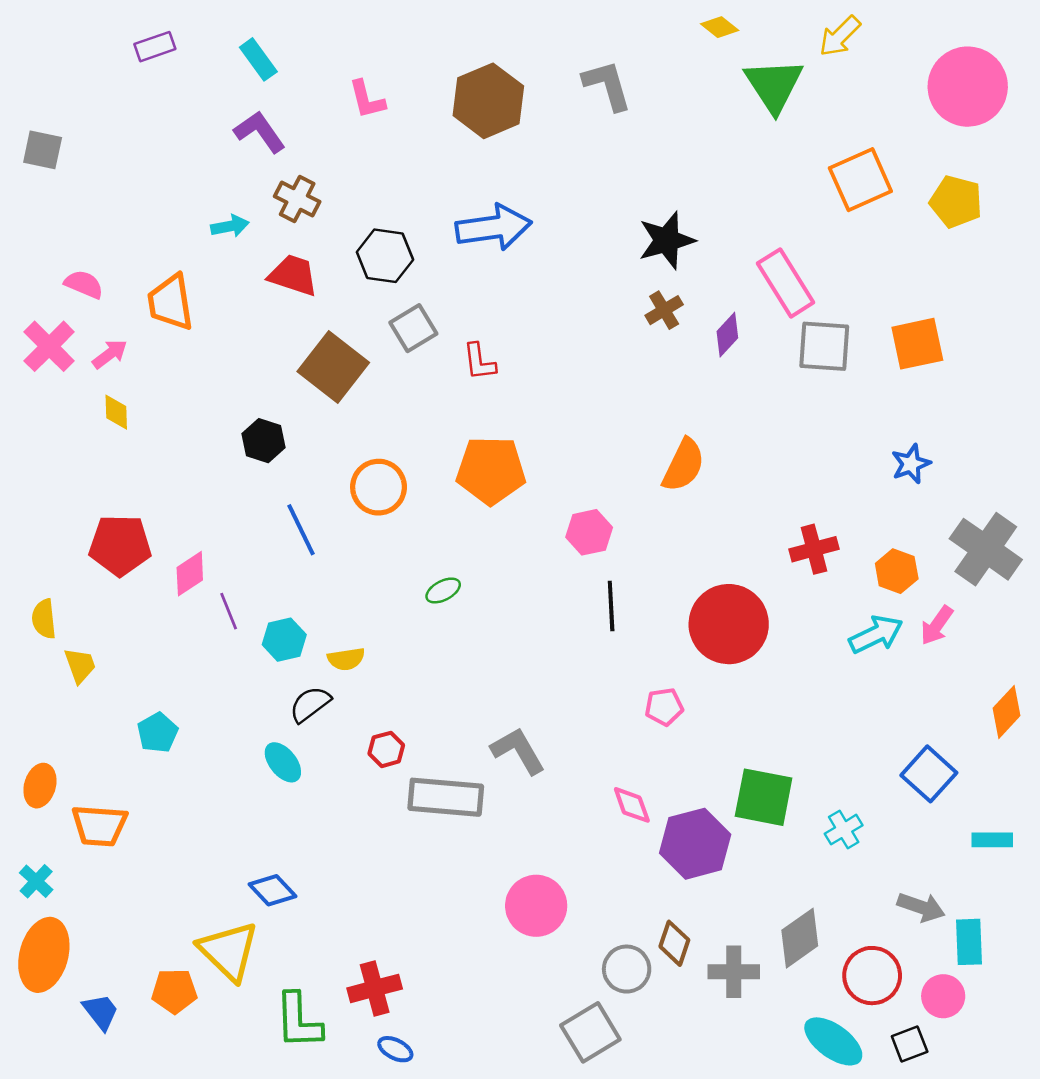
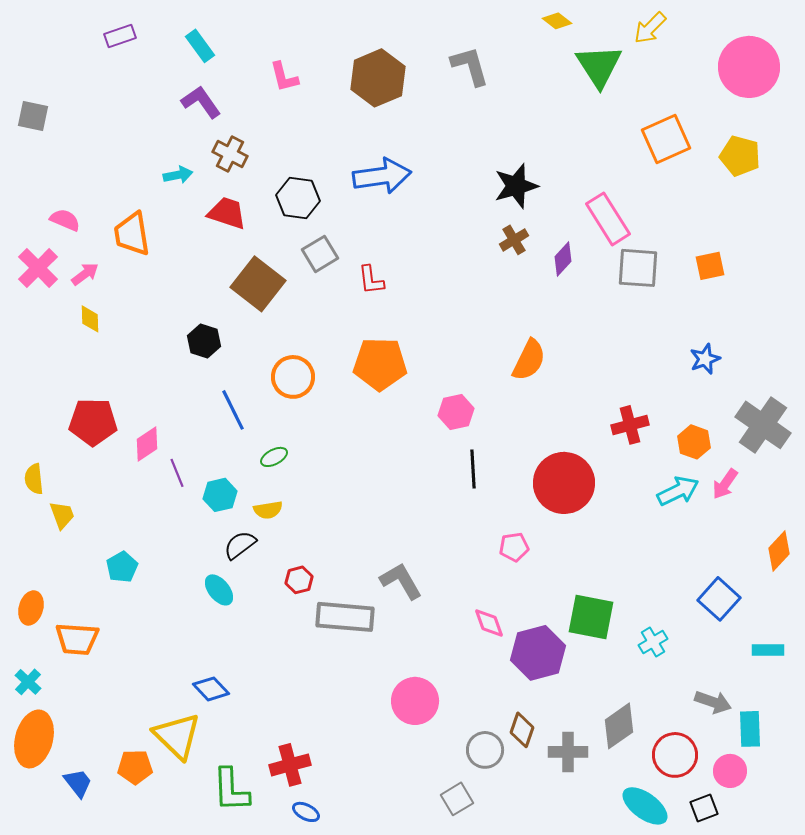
orange square: (917, 344) -> (710, 266), size x0.7
green ellipse: (443, 590) -> (274, 457), moved
gray square: (590, 1032) -> (457, 799), size x0.7

